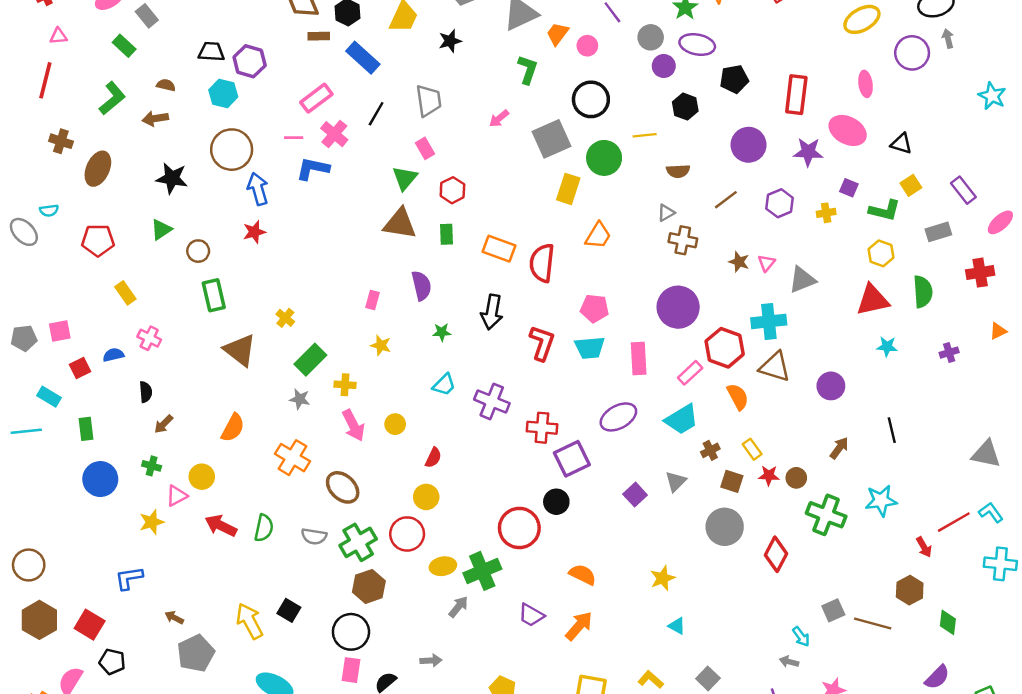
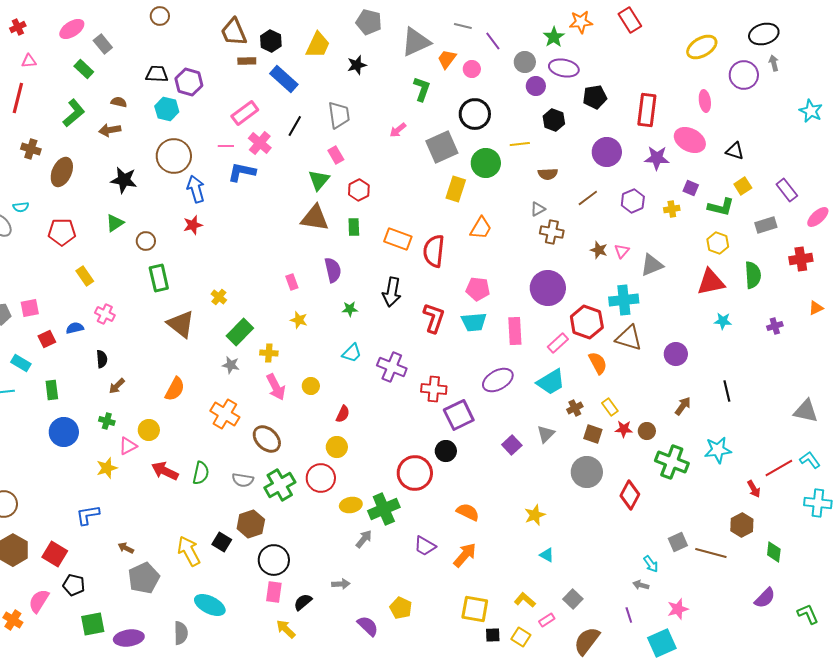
pink rectangle: (372, 300) -> (292, 282), turned -35
brown hexagon: (369, 586) -> (251, 524), moved

